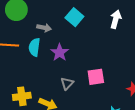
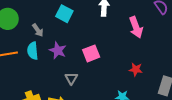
gray arrow: (44, 28) -> (38, 30), turned 56
pink square: (96, 77) -> (91, 53), moved

